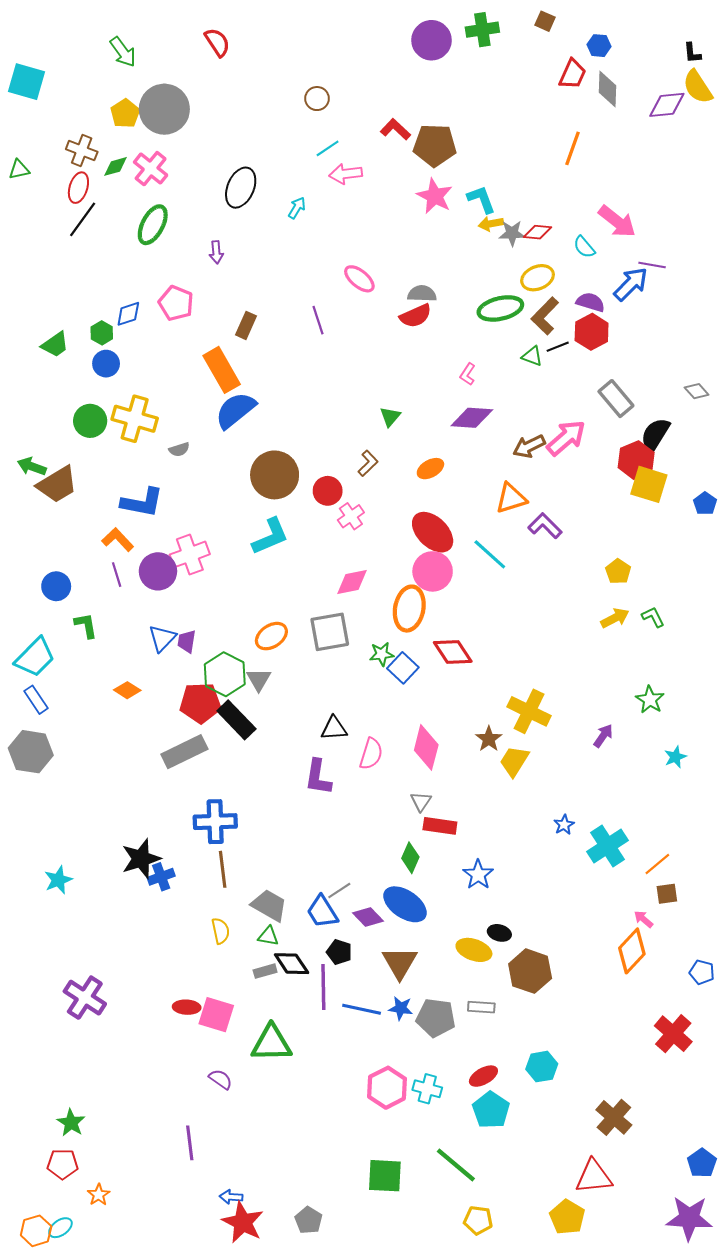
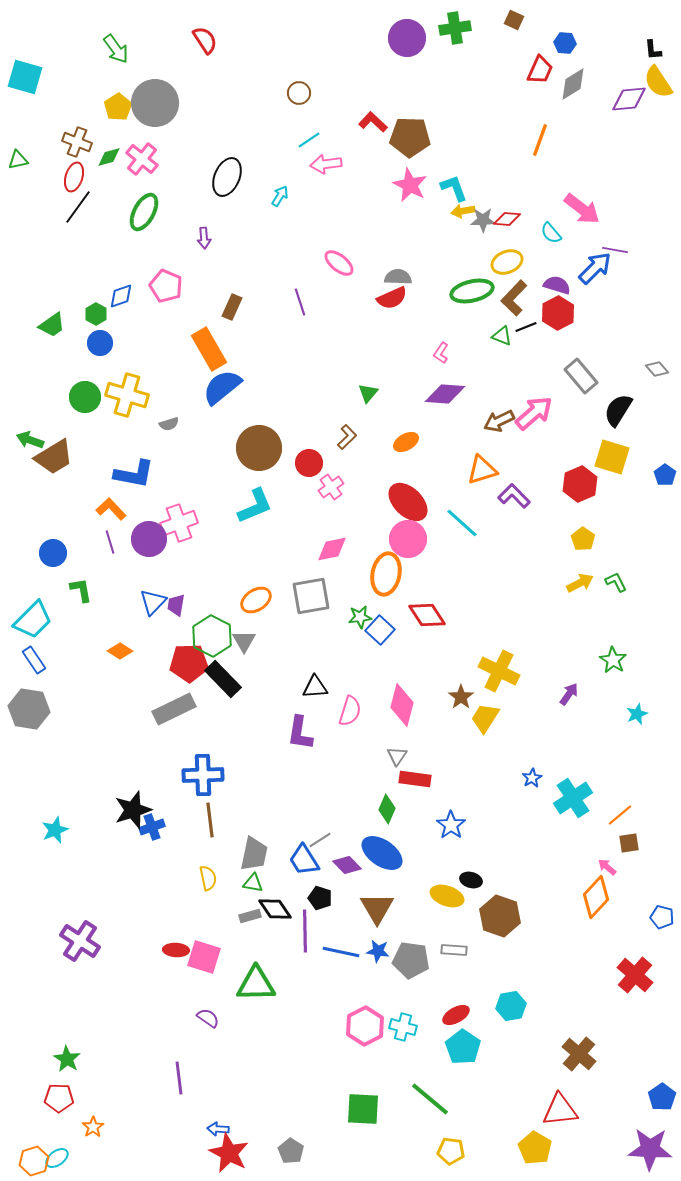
gray diamond: (607, 89) -> (573, 84), turned 56
red hexagon: (636, 460) -> (580, 484), moved
gray trapezoid: (269, 905) -> (254, 854), turned 72

